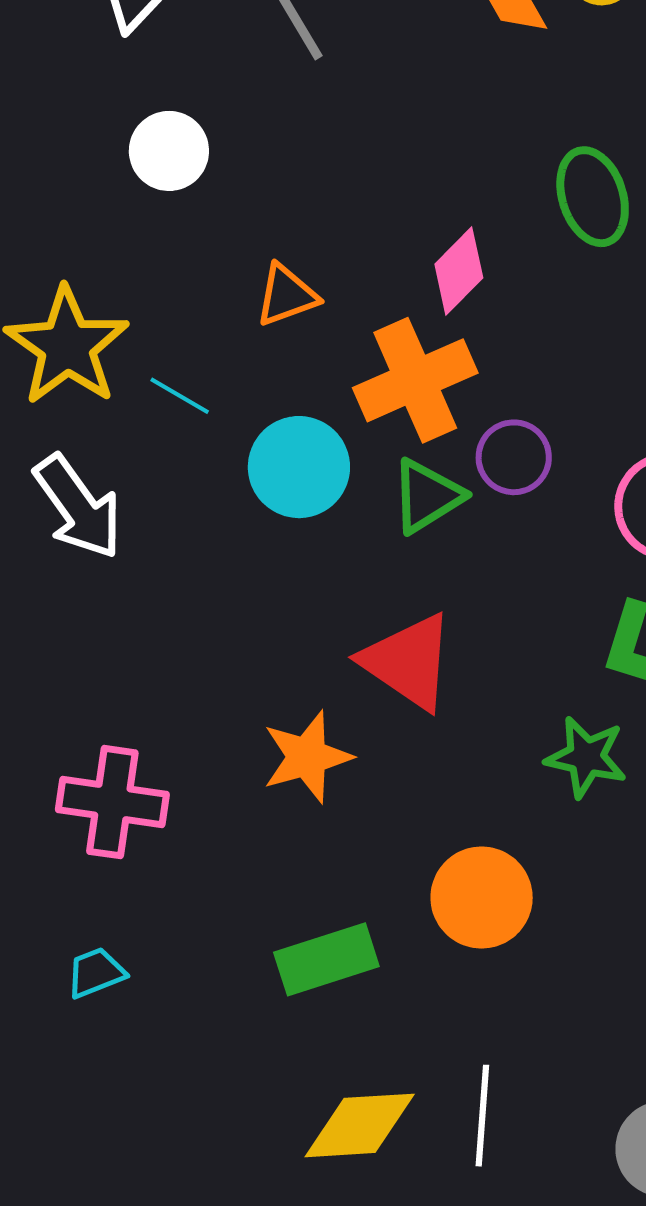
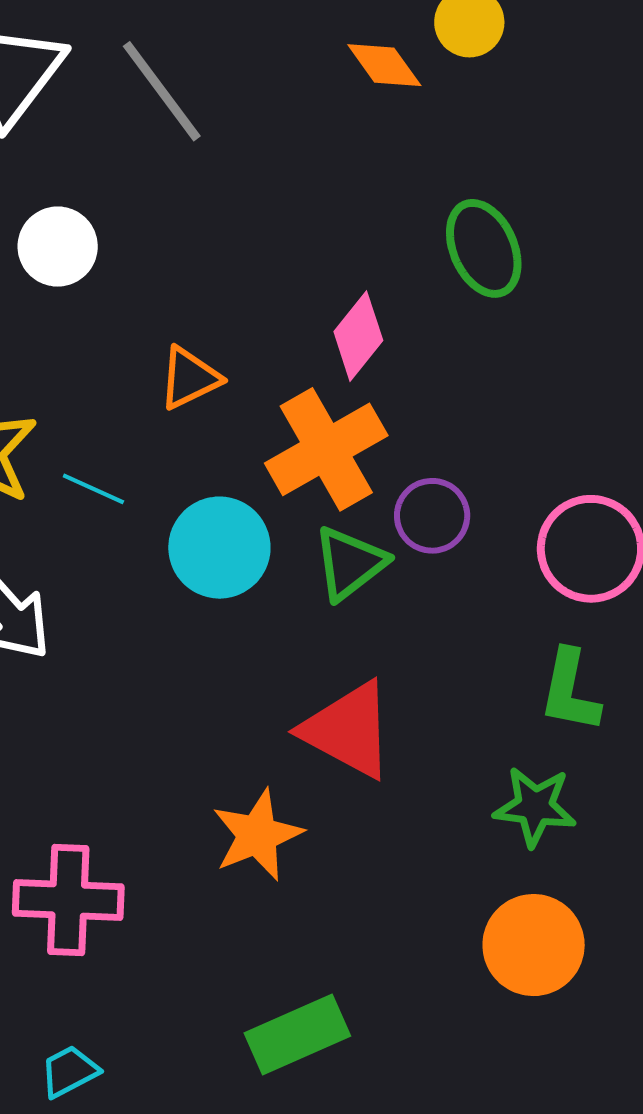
orange circle: (482, 898) -> (534, 945), moved

